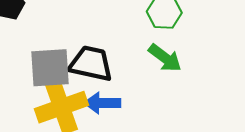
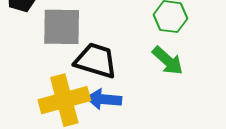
gray square: (50, 68) -> (62, 27), moved

